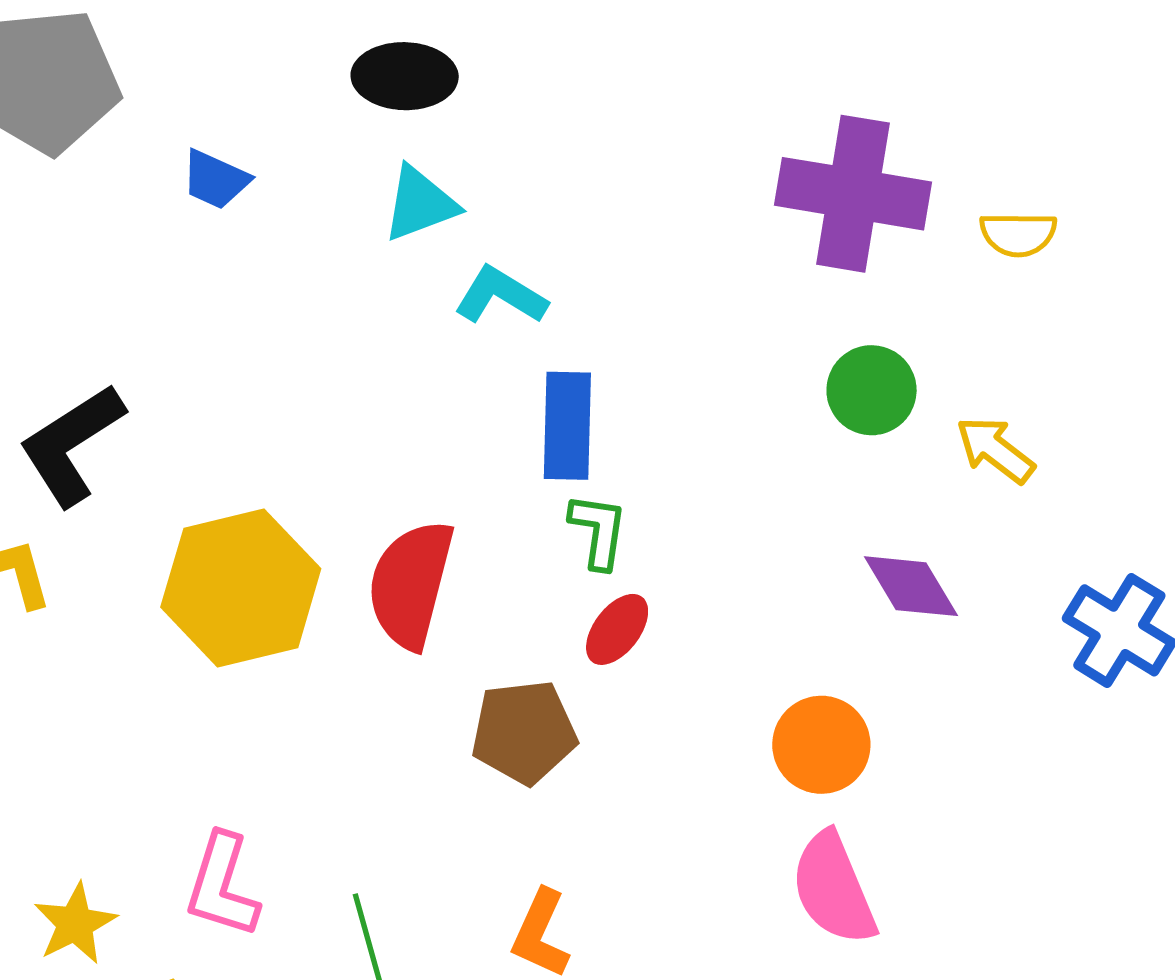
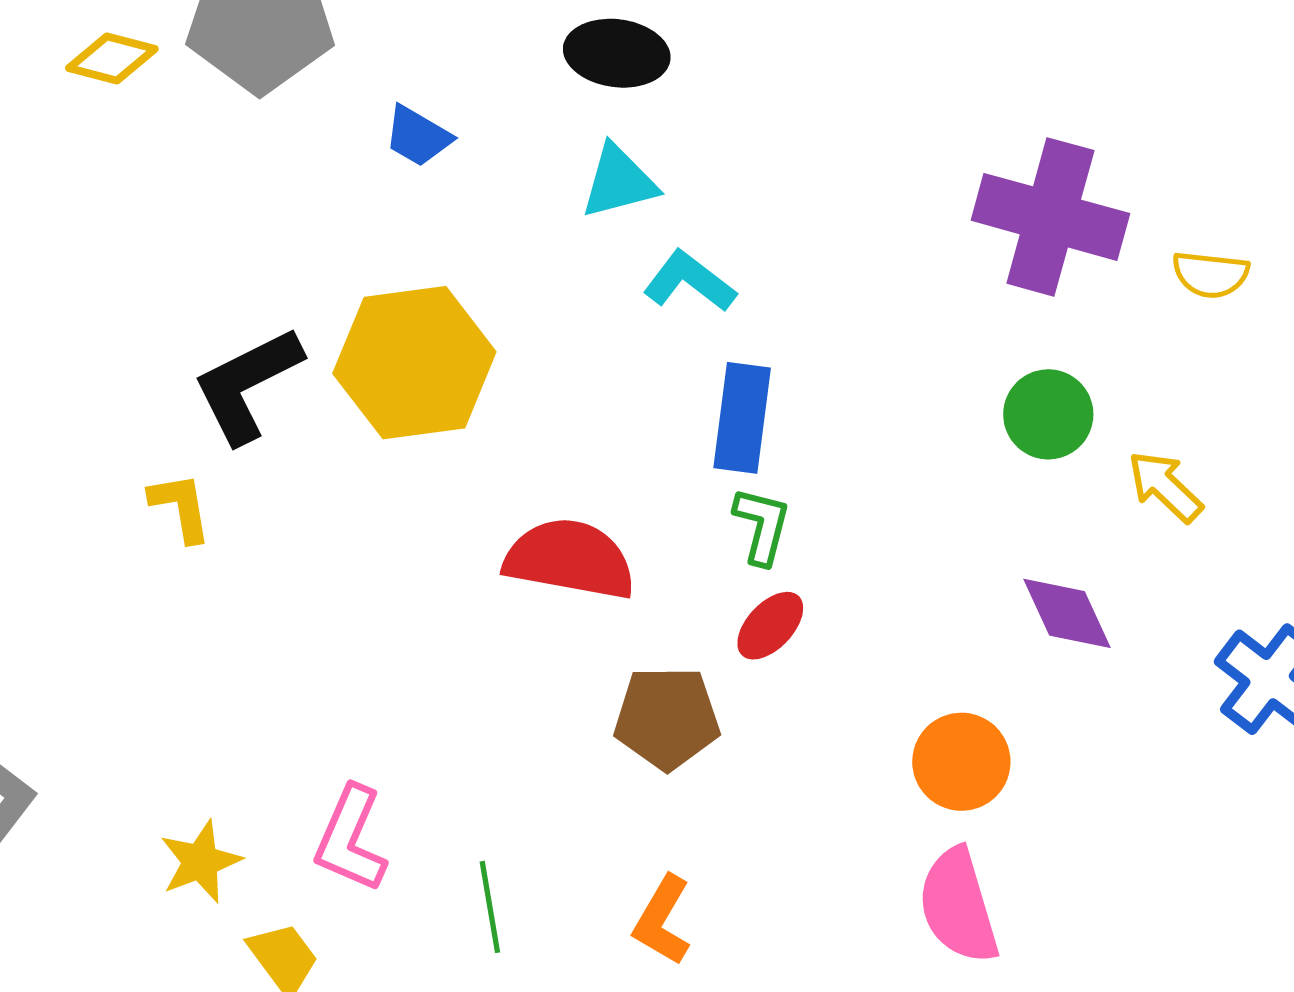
red semicircle: (411, 584) -> (570, 559), turned 80
yellow hexagon: (241, 588) -> (414, 363), moved

